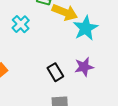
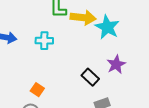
cyan cross: (21, 24) -> (44, 41), turned -30

